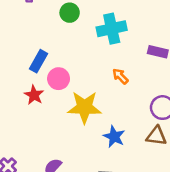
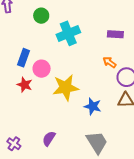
cyan cross: (112, 29) -> (68, 33), moved
orange arrow: (120, 76) -> (109, 62), moved

